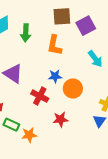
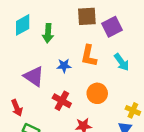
orange L-shape: (54, 45) -> (89, 56), moved
blue star: (55, 76) -> (64, 66), moved

